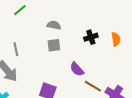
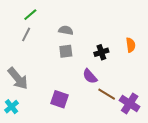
black cross: (91, 37) -> (101, 52), moved
gray line: (16, 49) -> (26, 34), moved, turned 40

